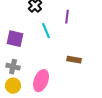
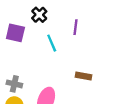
purple square: (15, 39) -> (15, 33), moved

